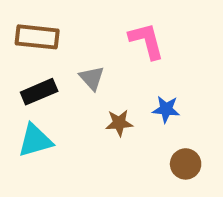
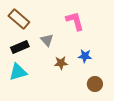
brown rectangle: (37, 37) -> (19, 19), turned 35

